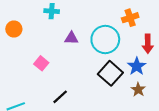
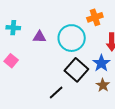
cyan cross: (52, 11) -> (13, 28), moved
black line: (60, 97) -> (56, 92), moved

